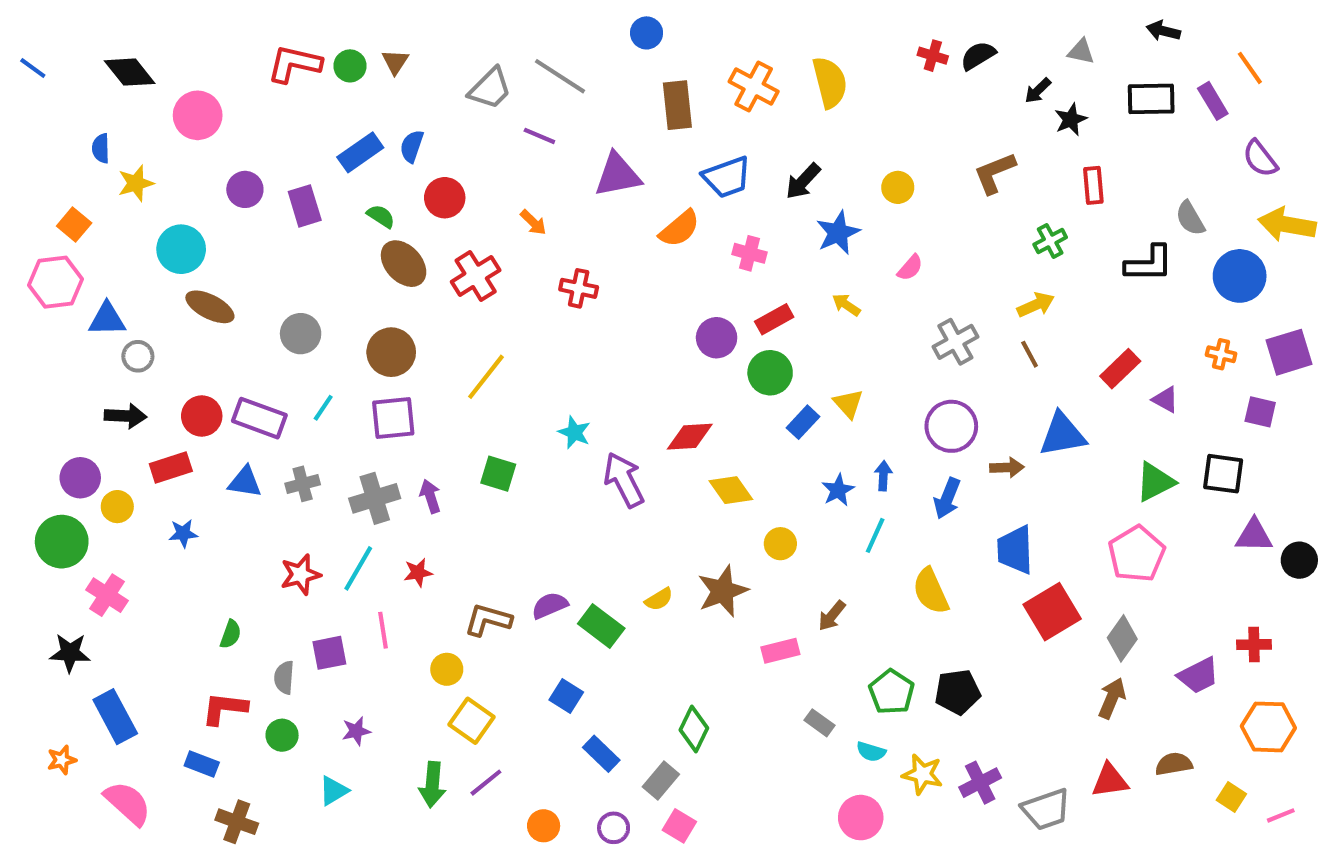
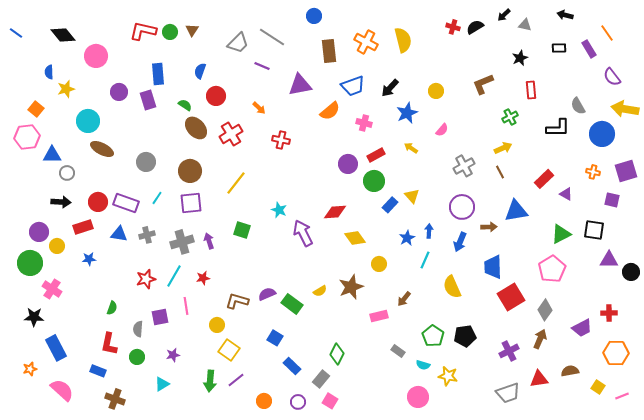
black arrow: (1038, 91) -> (504, 15), moved
black rectangle: (1151, 99) -> (559, 48), size x0.6
blue rectangle: (360, 152) -> (158, 74), moved, turned -60
red L-shape: (224, 708) -> (109, 344), turned -85
purple cross: (980, 783) -> (509, 351), moved

